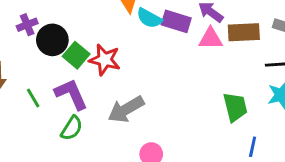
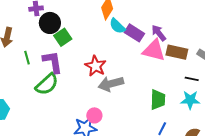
pink triangle: (210, 39) -> (154, 50), size x1.4
red star: (105, 60) -> (96, 66), moved
gray arrow: (126, 109) -> (111, 84), moved
green semicircle: (72, 128) -> (47, 84), size x1.4

